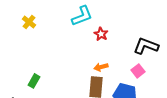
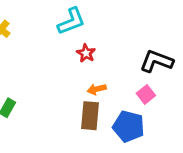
red star: (101, 34) -> (86, 53), moved

